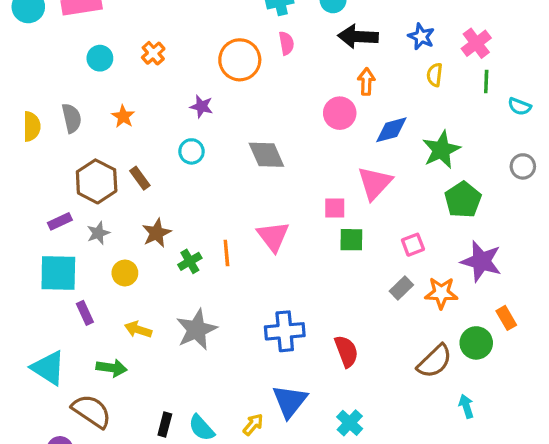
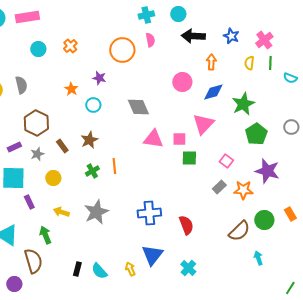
yellow semicircle: (435, 75) -> (249, 63), moved
orange arrow: (366, 81) -> (211, 62), moved
orange star: (123, 116) -> (71, 89), moved
gray circle: (523, 166) -> (291, 127), moved
brown rectangle: (140, 178) -> (62, 146), moved
brown star: (157, 233) -> (89, 140), moved
pink triangle: (273, 236) -> (153, 139), moved, turned -45
pink square: (413, 245) -> (226, 161), turned -32
orange rectangle: (506, 318) -> (290, 214), moved
green arrow: (112, 368) -> (45, 235), turned -120
brown semicircle: (92, 411) -> (33, 261), turned 40
yellow arrow: (253, 425) -> (130, 269), turned -64

